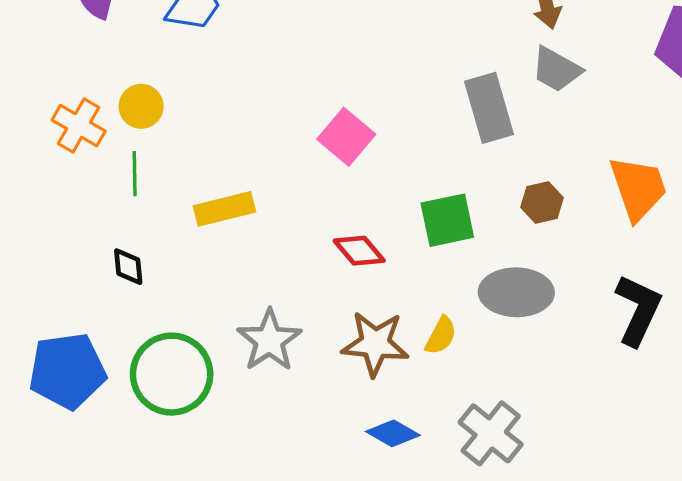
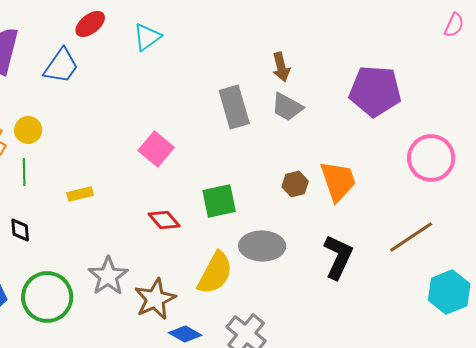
gray rectangle: (489, 108) -> (234, 107), moved
brown hexagon: (542, 203) -> (295, 184), moved
yellow rectangle: (224, 209) -> (80, 194), size x0.7
yellow semicircle: (441, 336) -> (215, 273), size x1.8
brown star: (375, 344) -> (155, 299), moved, turned -30

